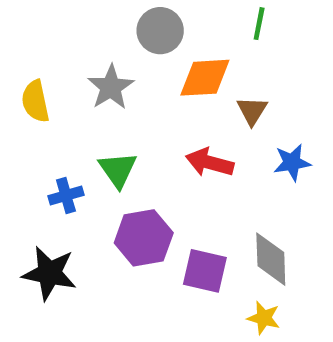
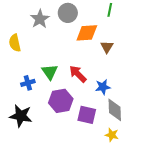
gray star: (111, 87) -> (40, 19), moved
red arrow: (210, 162) -> (78, 74), moved, turned 30
blue star: (292, 162) -> (103, 87), moved

